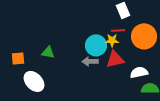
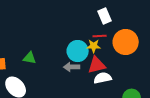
white semicircle: (139, 72) -> (103, 78), moved

